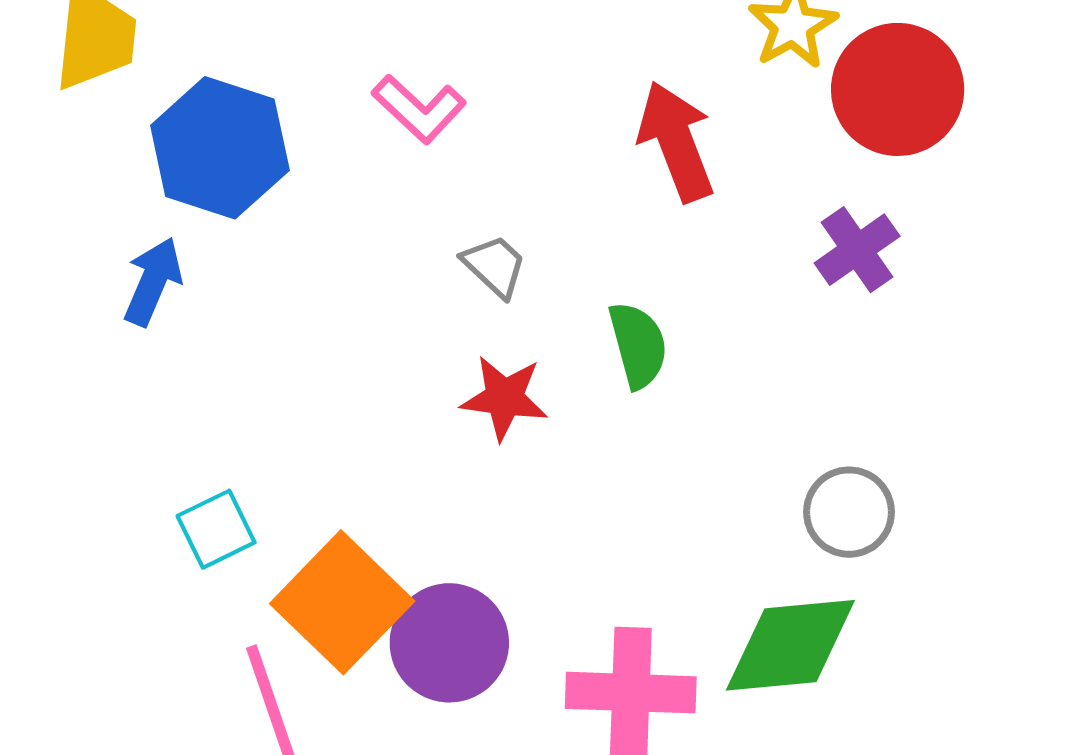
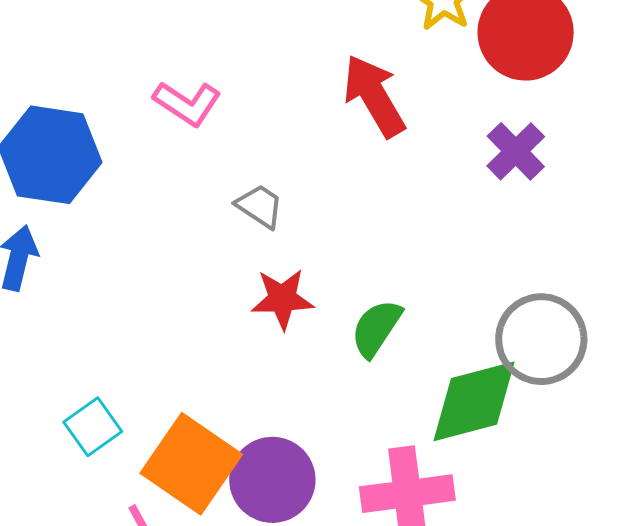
green semicircle: (638, 345) -> (376, 328), moved, turned -122
gray circle: (849, 512) -> (541, 339), size x1.4
green diamond: (790, 645) -> (474, 401), moved

